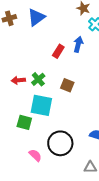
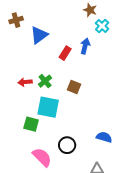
blue triangle: (36, 17) -> (39, 35), moved
black circle: (60, 143) -> (67, 145), size x0.7
pink semicircle: (35, 155) -> (42, 157), size x1.5

